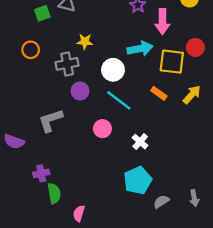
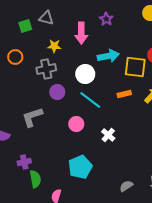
pink arrow: (162, 22) -> (81, 33), moved
yellow star: (85, 42) -> (54, 46), moved
orange rectangle: (159, 93) -> (124, 94), turned -48
cyan pentagon: (138, 180) -> (80, 167), moved

